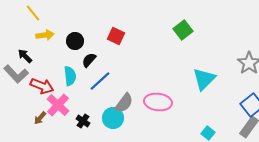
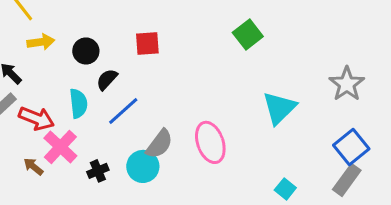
red square: (116, 36) -> (147, 43), turned -30
pink ellipse: (158, 102) -> (210, 142), turned 64
brown arrow: (40, 118) -> (33, 166), turned 88
black cross: (83, 121) -> (98, 171), turned 32

